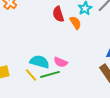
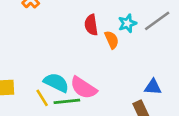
pink semicircle: (61, 62) -> (84, 88), size x1.5

